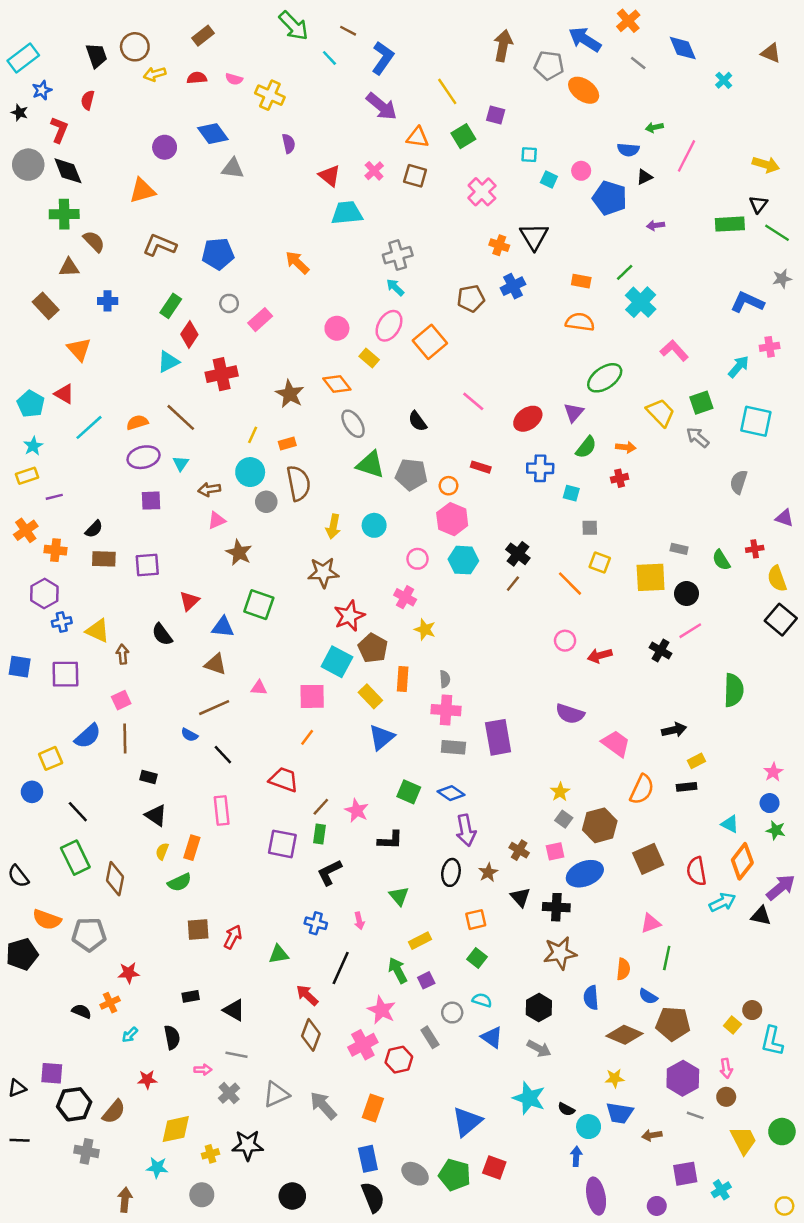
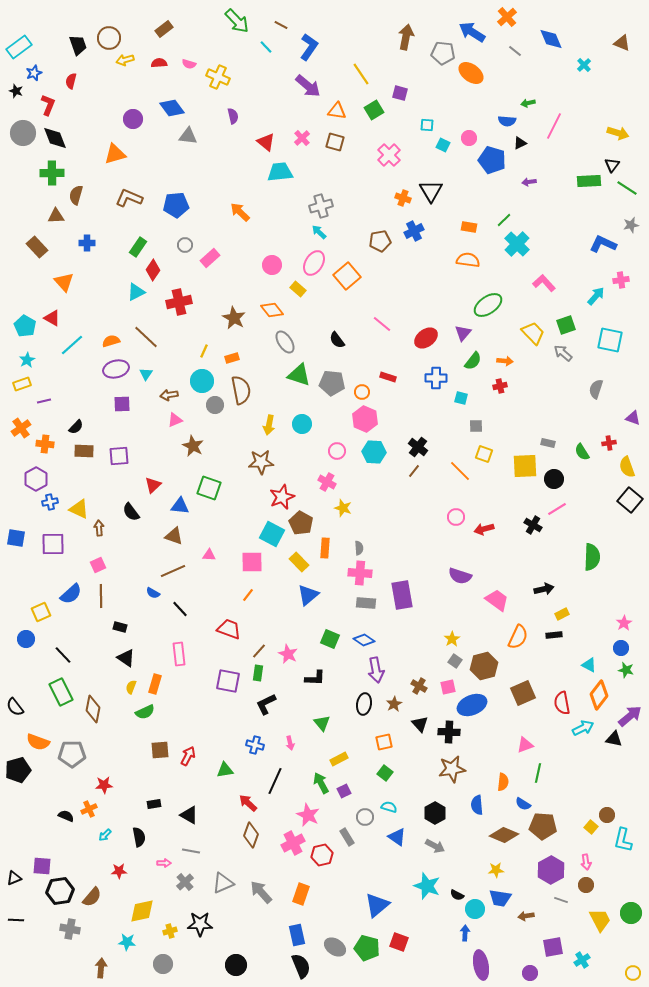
brown semicircle: (94, 241) -> (76, 195), turned -120

